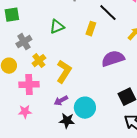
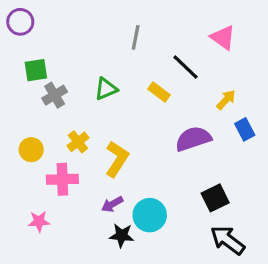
yellow rectangle: (91, 29) -> (159, 92), turned -72
gray cross: (24, 42) -> (55, 95), moved
pink star: (25, 112) -> (39, 221), moved

